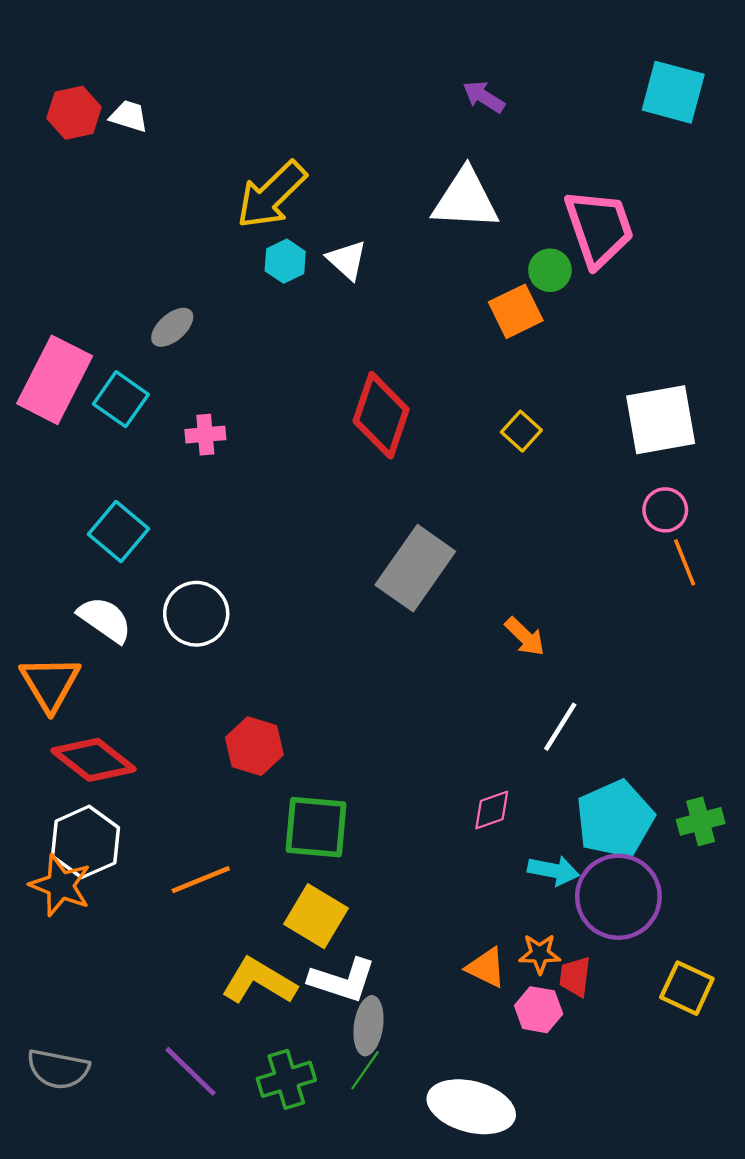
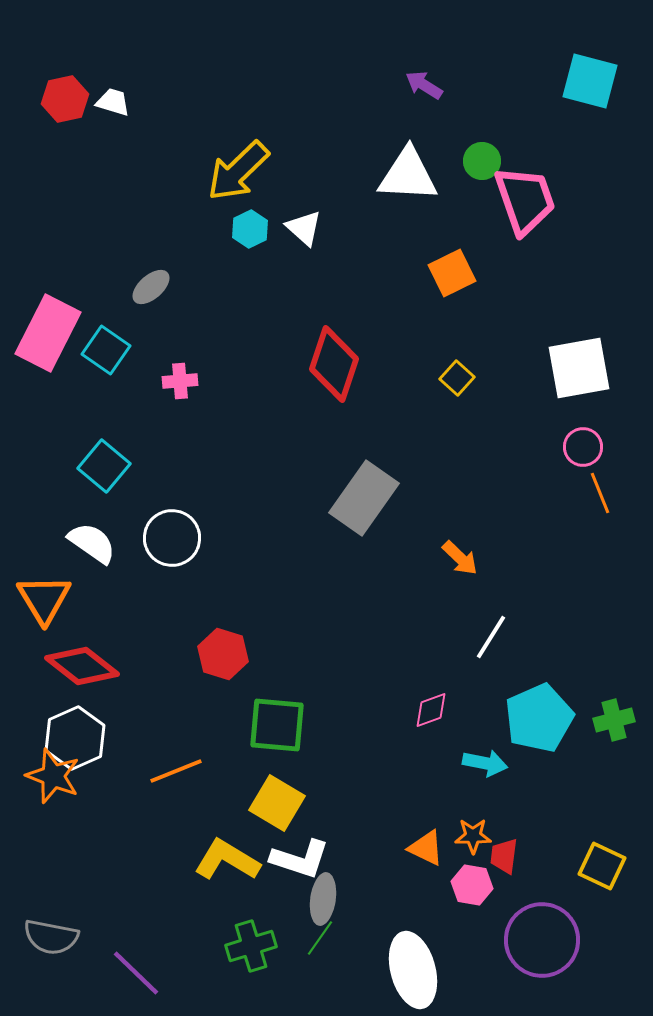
green circle: (550, 270) -> (482, 161), moved
purple circle: (618, 897) -> (542, 940), moved
purple line: (190, 1071) -> (136, 973), moved
white ellipse: (471, 1107) -> (413, 970), turned 60

